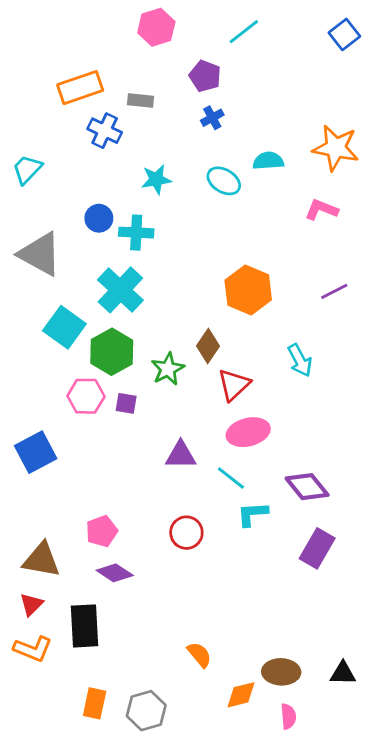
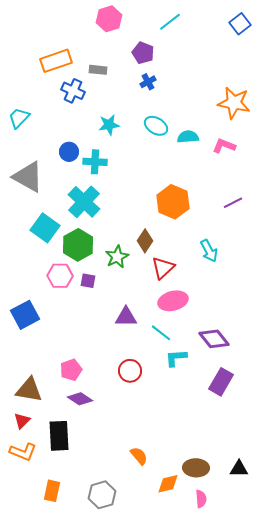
cyan semicircle: (268, 161) -> (188, 137), moved
orange rectangle: (95, 703) -> (52, 491), moved

